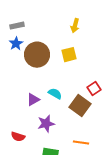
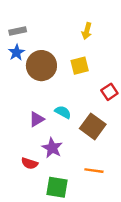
red square: (94, 89) -> (109, 92), moved
purple star: (46, 124) -> (52, 148), turned -30
red semicircle: (18, 137) -> (30, 163), moved

